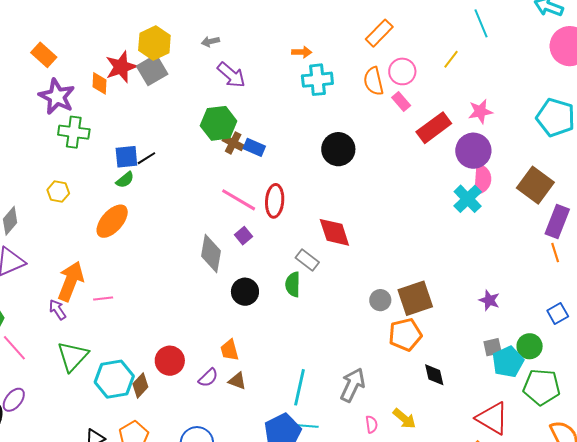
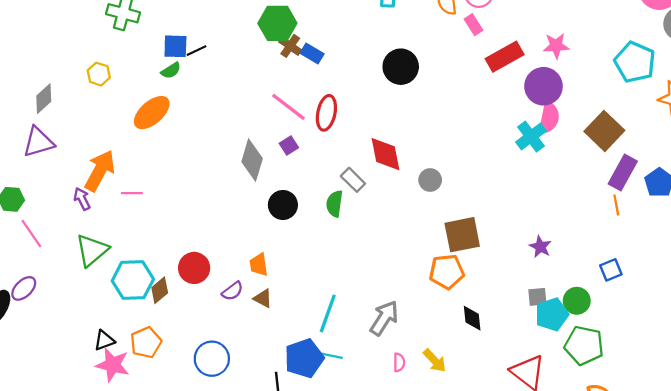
gray circle: (380, 300) -> (430, 180), moved

